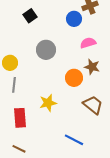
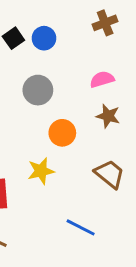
blue circle: (74, 19) -> (44, 38), moved
orange circle: (74, 78) -> (62, 133), moved

